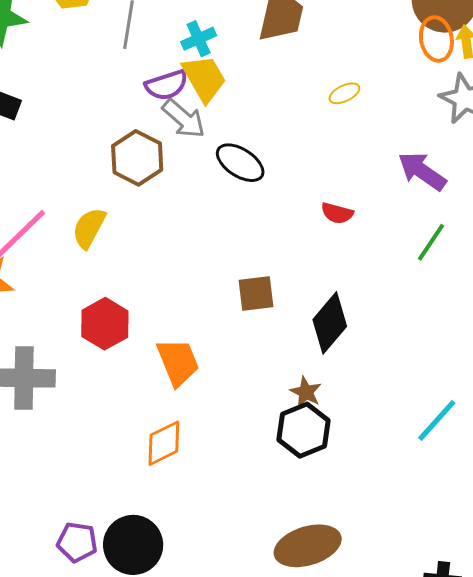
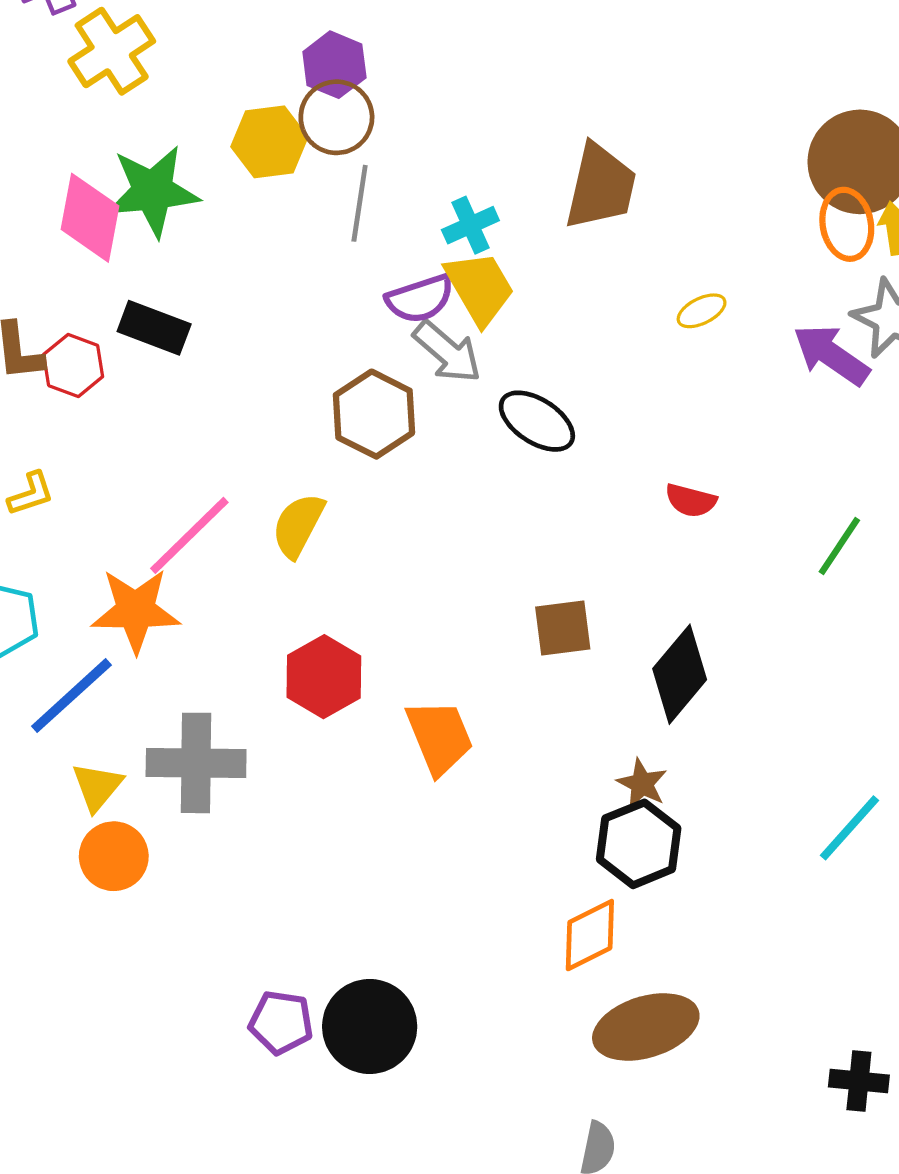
purple arrow: (422, 171) -> (831, 355), moved
orange diamond: (164, 443) -> (590, 935), moved

